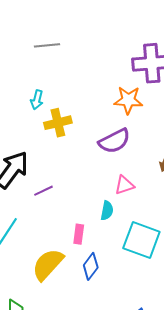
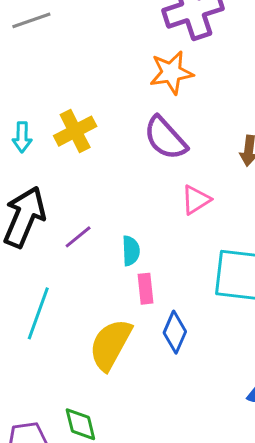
cyan arrow: (37, 100) -> (22, 137), moved
purple semicircle: (114, 141) -> (165, 138), turned 88
cyan semicircle: (107, 211) -> (131, 251), moved

